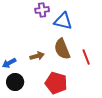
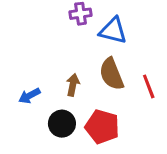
brown arrow: (37, 56) -> (73, 85), turned -64
black circle: (15, 82) -> (62, 124), moved

